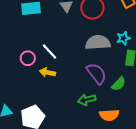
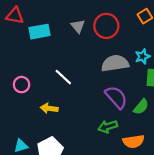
pink circle: (28, 58) -> (22, 85), moved
yellow arrow: (47, 72) -> (49, 108), moved

